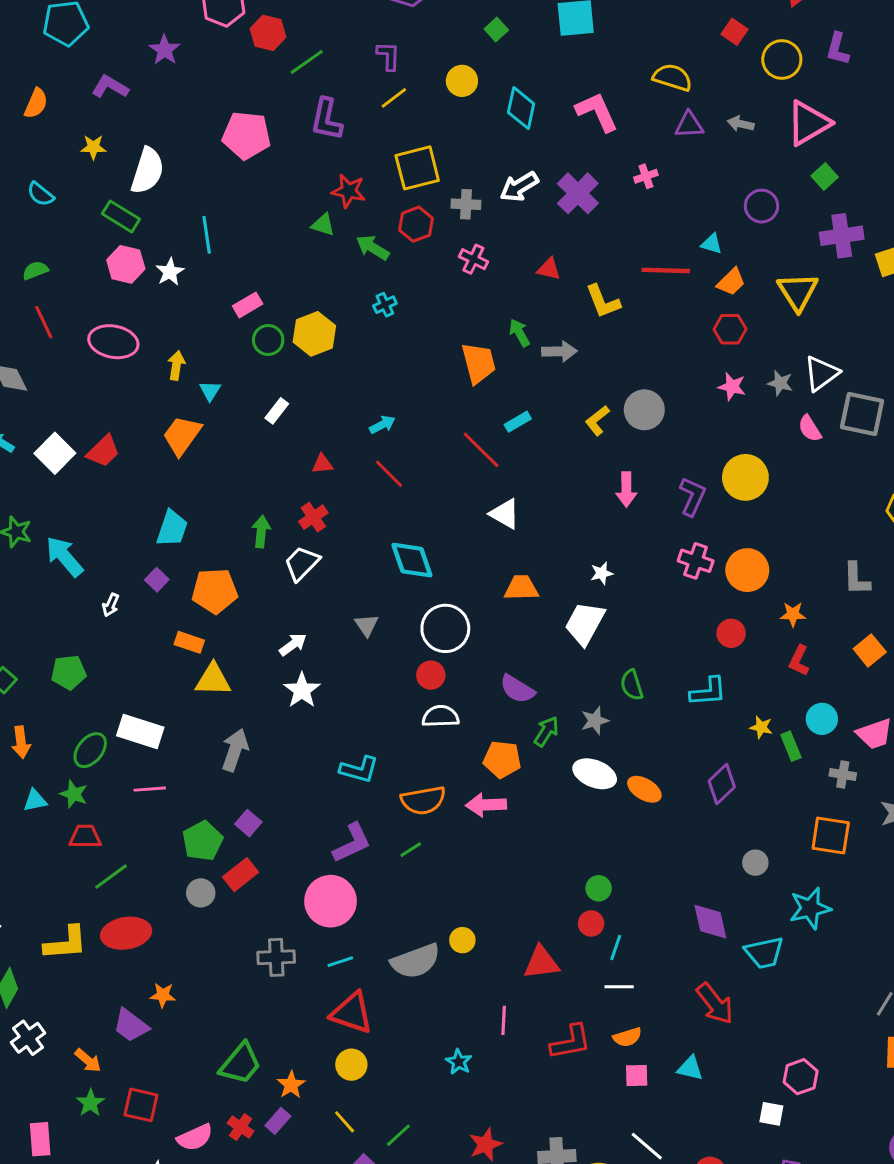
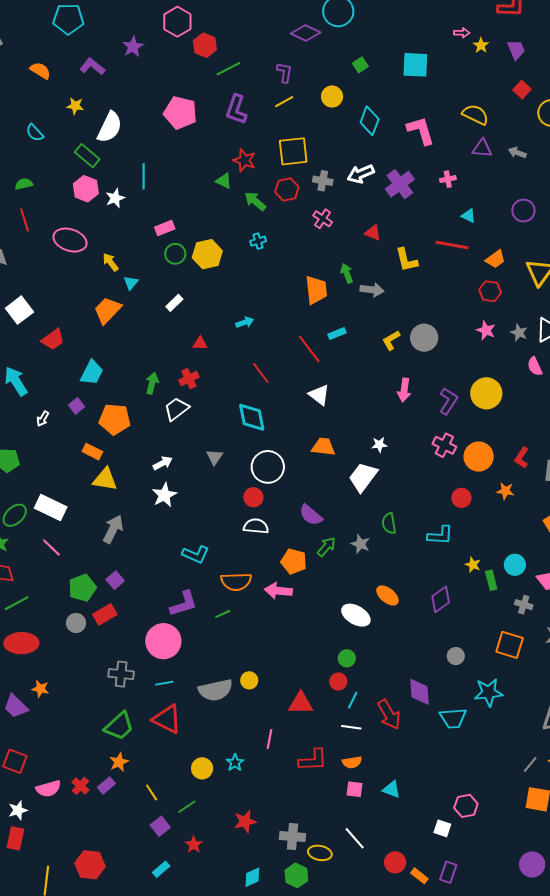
orange semicircle: (36, 103) -> (40, 71), turned -90
cyan triangle: (712, 244) -> (469, 216), moved
yellow arrow: (176, 365) -> (110, 262), turned -54
red trapezoid: (103, 451) -> (53, 339), moved
red line: (389, 474) -> (261, 373), moved
red L-shape: (799, 661) -> (522, 458), moved
gray star: (595, 721) -> (360, 544), turned 30
white ellipse: (595, 774) -> (356, 615), moved
pink line: (150, 789) -> (51, 547), turned 40
red arrow: (715, 1004) -> (389, 714), moved
green trapezoid: (240, 1064) -> (119, 726), moved
yellow circle: (351, 1065) -> (202, 768), moved

